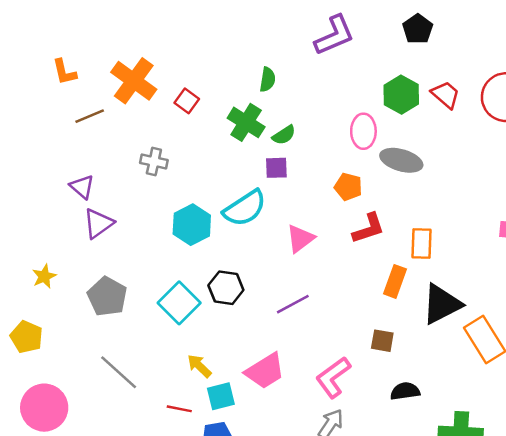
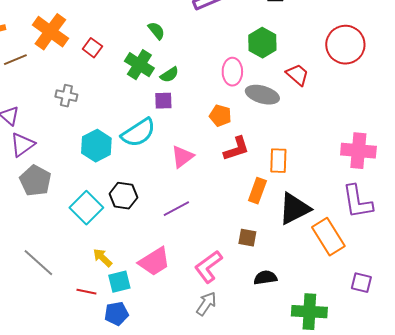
green semicircle: (268, 79) -> (156, 31), turned -48
red trapezoid: (445, 95) -> (297, 75), moved
gray pentagon: (107, 297) -> (35, 181), moved

